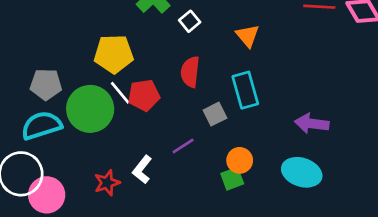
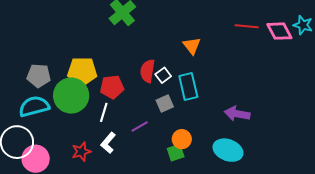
white square: (190, 21) -> (163, 75), moved
yellow pentagon: (114, 54) -> (82, 71), moved
white line: (120, 93) -> (104, 112), moved, turned 54

